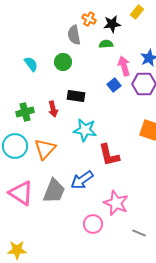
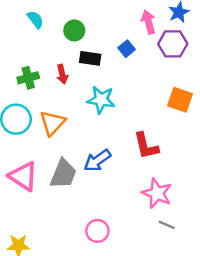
green circle: (63, 62) -> (74, 30), moved
blue square: (114, 85) -> (127, 49), moved
red L-shape: (109, 155) -> (146, 146), moved
pink star: (116, 203) -> (157, 193), moved
pink circle: (93, 224) -> (97, 231), moved

